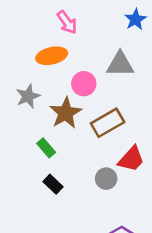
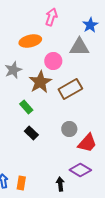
blue star: (135, 19) -> (90, 25), moved
pink arrow: (67, 22) -> (51, 17), moved, turned -126
red trapezoid: (131, 159) -> (87, 143), moved

